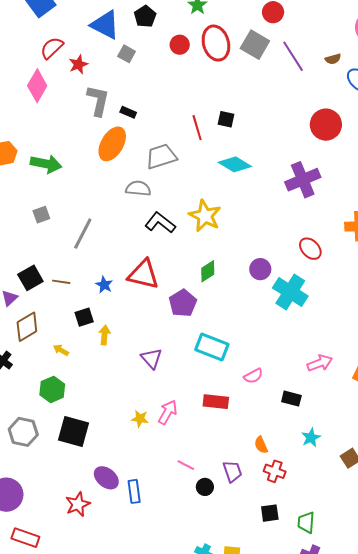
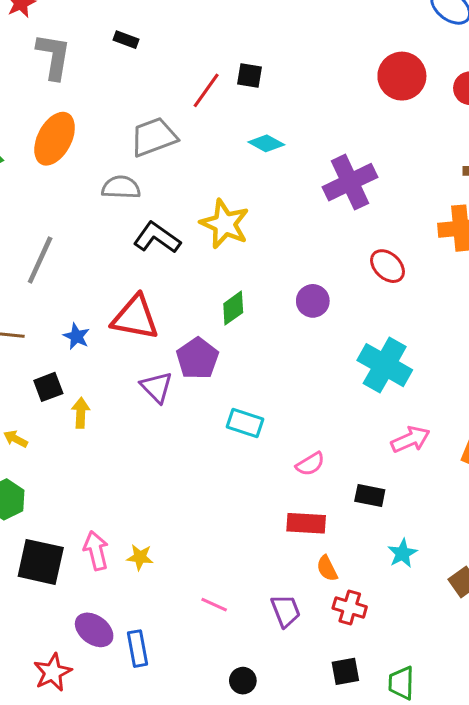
black rectangle: (128, 112) -> (126, 40), moved
red line: (197, 128) -> (206, 90), turned 55
orange ellipse: (112, 144) -> (55, 139), moved
cyan diamond: (235, 164) -> (266, 143), size x0.7
purple cross: (303, 180) -> (350, 182), moved
cyan cross: (290, 292) -> (385, 365), moved
cyan rectangle: (212, 347) -> (245, 423), size x0.7
purple triangle: (152, 358) -> (157, 387), moved
red rectangle: (216, 402) -> (306, 523), moved
pink arrow: (168, 412) -> (96, 551), moved, turned -40
yellow star: (140, 419) -> (140, 557), moved
black circle: (205, 487) -> (243, 681), moved

